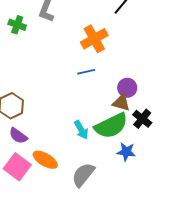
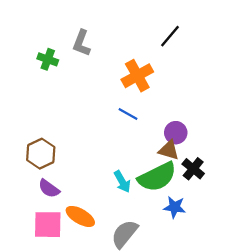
blue line: (86, 72) -> (128, 114), turned 42
pink square: (17, 167) -> (48, 225), turned -36

